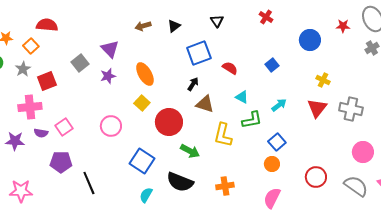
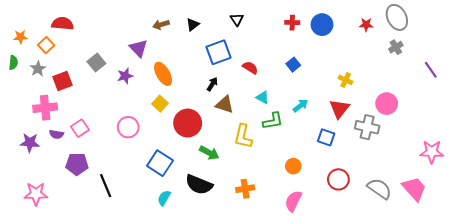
red cross: (266, 17) -> (292, 23), moved, turned -32
blue circle: (310, 40) -> (322, 25), moved
purple triangle: (110, 49) -> (138, 48), moved
gray cross: (351, 109) -> (367, 127), moved
blue square: (277, 142) -> (326, 137), moved, turned -30
pink circle: (363, 152) -> (387, 104), moved

